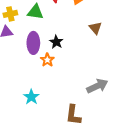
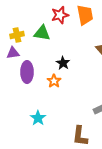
purple ellipse: (33, 43) -> (27, 72), moved

